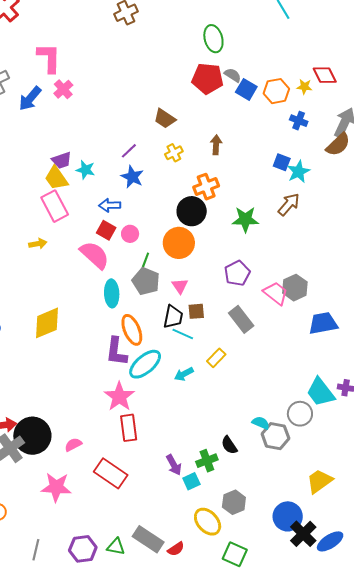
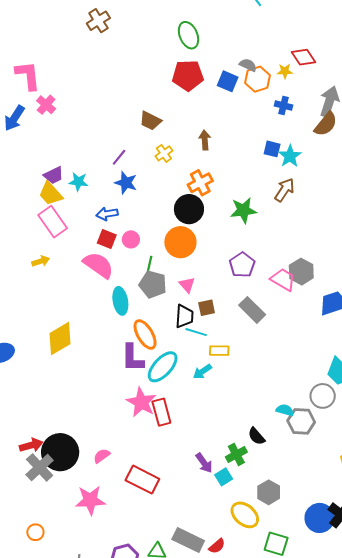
gray semicircle: (233, 75) -> (248, 65), moved
yellow rectangle: (216, 358) -> (219, 351), moved, turned 54
red rectangle: (129, 428) -> (161, 412), moved
blue circle: (288, 516) -> (320, 518), moved

